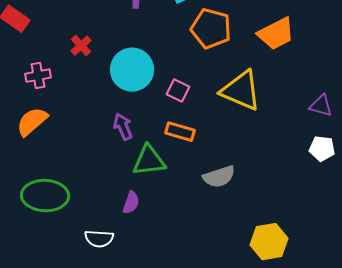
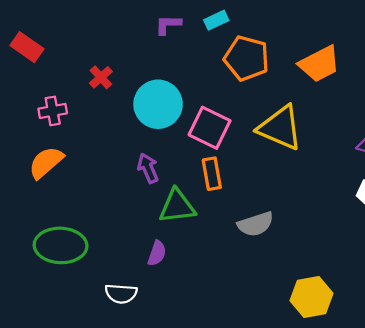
pink square: (178, 91) -> (210, 128), size x1.6
orange rectangle: (180, 132) -> (212, 174), turned 64

